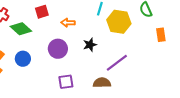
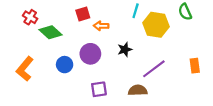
red square: (42, 12) -> (83, 14), moved
orange rectangle: (161, 35) -> (195, 66), moved
blue circle: (23, 59) -> (65, 65), moved

